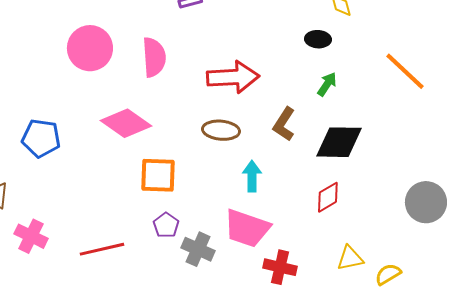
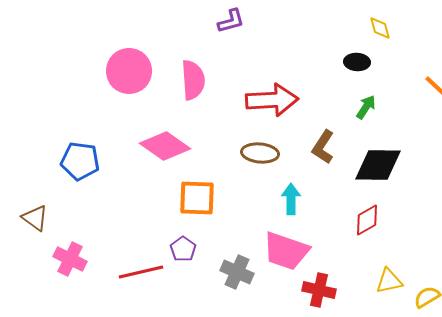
purple pentagon: (166, 225) -> (183, 249), moved

